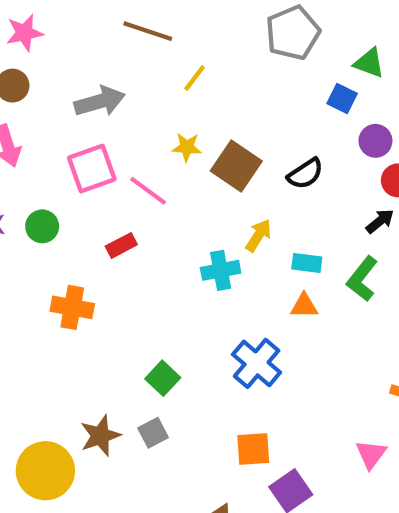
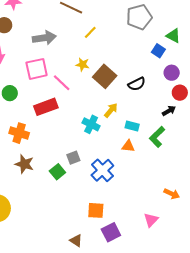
red rectangle: (121, 245) -> (46, 107), size x1.6
cyan cross: (221, 270) -> (91, 124), turned 30
gray square: (153, 433) -> (73, 158), moved
brown star: (100, 436) -> (24, 164), moved, turned 30

